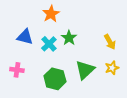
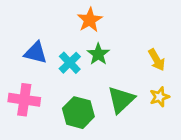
orange star: (51, 14) -> (90, 20), moved
pink cross: (17, 70) -> (24, 100), size x1.5

